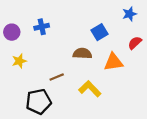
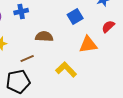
brown semicircle: (82, 53) -> (44, 37), moved
brown line: (57, 77) -> (27, 59), moved

